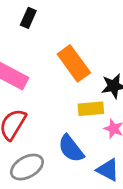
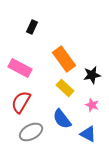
yellow rectangle: (91, 109) -> (65, 88), moved, turned 48

